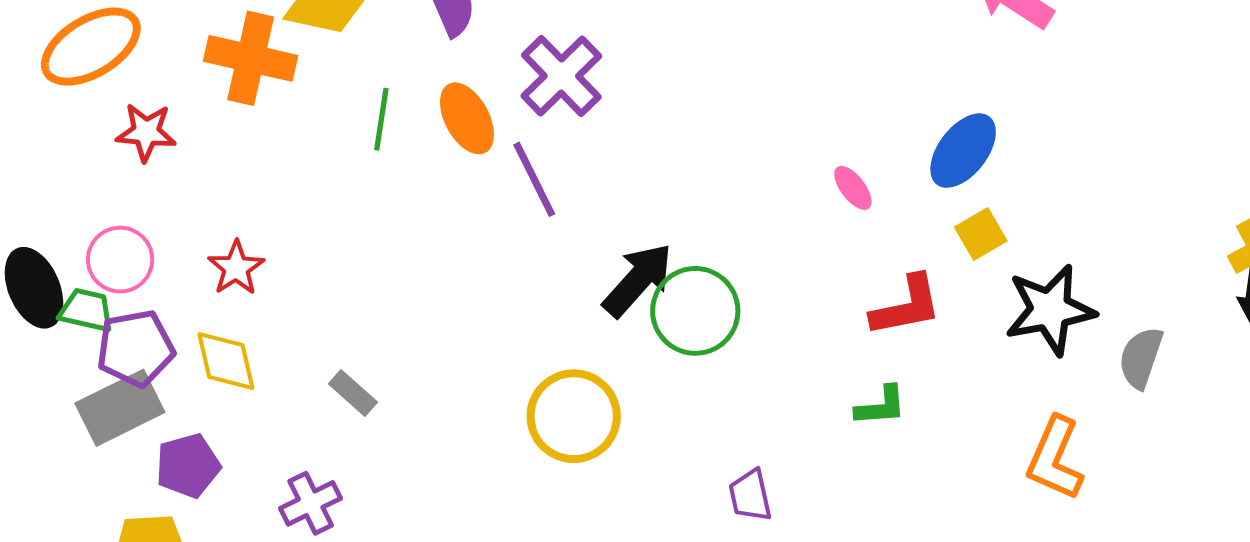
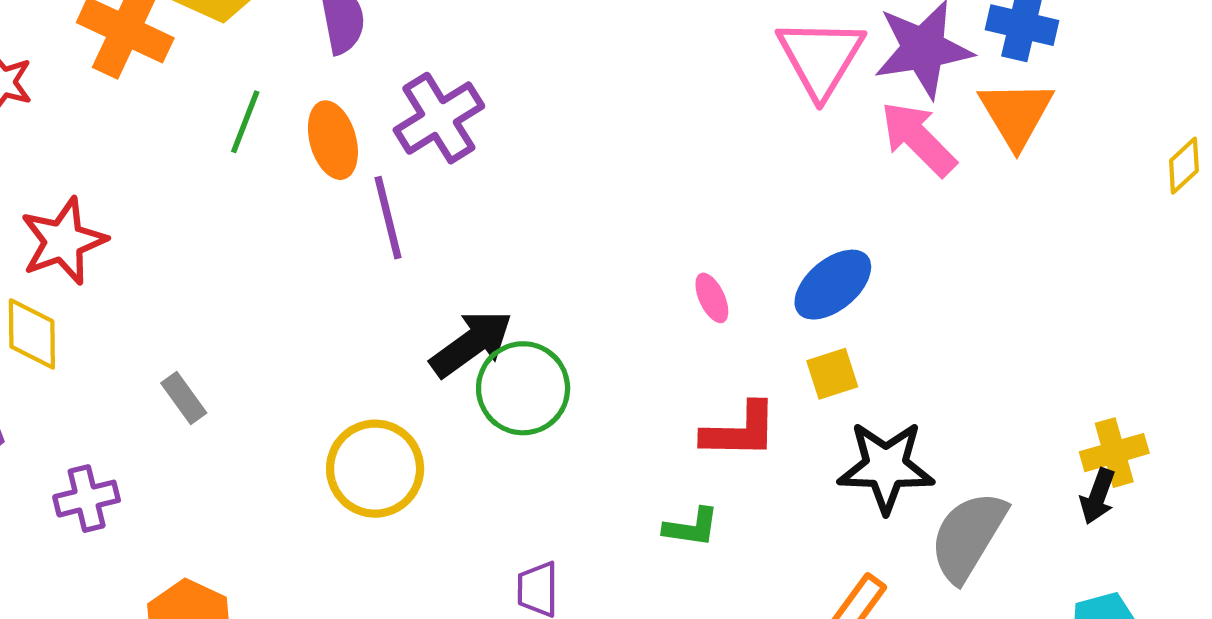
red star: (236, 268) -> (63, 241), size x1.5
gray semicircle: (1141, 358) -> (968, 536), size x1.5
gray rectangle: (353, 393) -> (184, 398), moved

